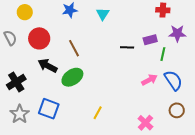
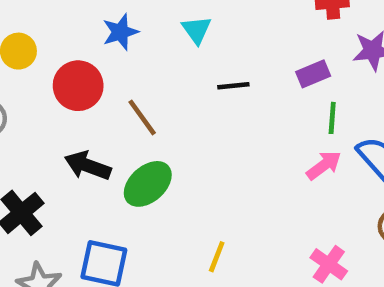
red circle: (39, 38) -> (78, 86), moved
black line: (127, 47) -> (233, 86), moved
green line: (163, 54) -> (332, 118), moved

